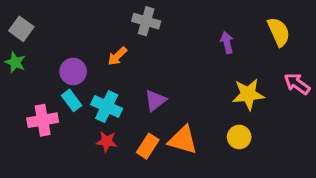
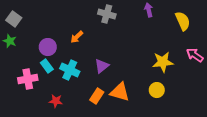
gray cross: (146, 21) -> (107, 14), moved
purple arrow: (227, 43) -> (149, 10), moved
red star: (107, 142) -> (56, 101), moved

